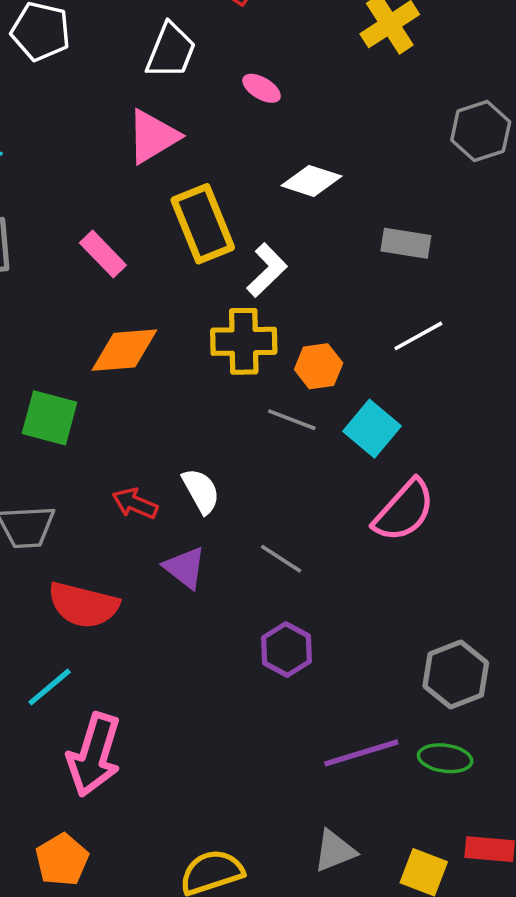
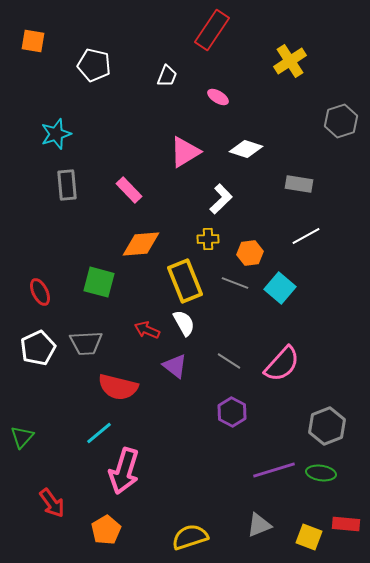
white trapezoid: (171, 51) -> (167, 76), size x0.7
pink triangle: (153, 136) -> (185, 152), moved
yellow rectangle: (203, 224) -> (185, 281), moved
yellow cross: (244, 341) -> (208, 239), size x0.6
pink semicircle: (404, 511) -> (282, 364), moved

